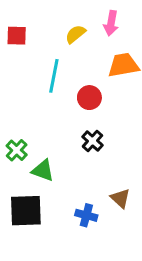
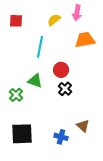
red circle: (89, 98) -> (61, 70), moved
green triangle: (43, 170) -> (35, 81), moved

